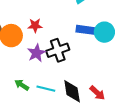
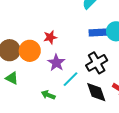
black cross: (58, 50) -> (97, 63), moved
cyan line: (46, 89) -> (70, 79), moved, turned -48

